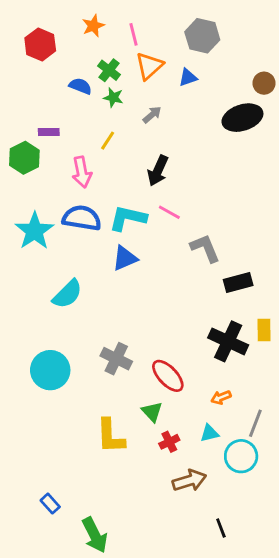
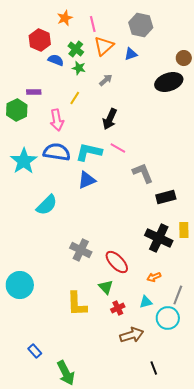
red hexagon: (40, 44) -> (40, 40), moved
cyan circle: (50, 370) -> (20, 285), moved

